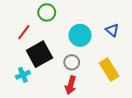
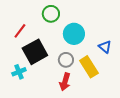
green circle: (47, 12) -> (51, 14), moved
blue triangle: (112, 30) -> (105, 47), moved
yellow rectangle: (109, 70) -> (89, 67), moved

